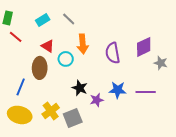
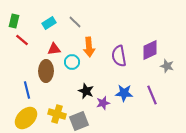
red triangle: (48, 46) -> (54, 49), turned -40
blue line: (21, 87) -> (27, 90), turned -36
purple line: (146, 92) -> (152, 95), turned 66
yellow cross: (51, 111) -> (57, 114), turned -36
yellow ellipse: (20, 115) -> (26, 118), turned -60

